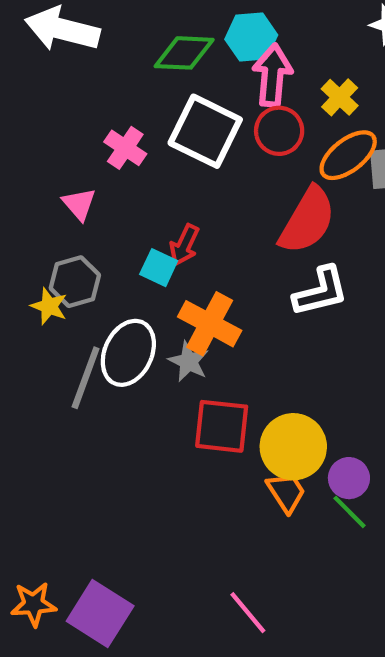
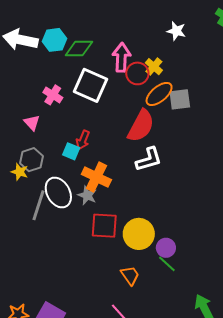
cyan hexagon: (251, 37) -> (54, 40), moved
red circle: (279, 131) -> (137, 73), moved
white ellipse: (128, 353) -> (58, 193), turned -52
orange trapezoid: (286, 492) -> (130, 275), moved

